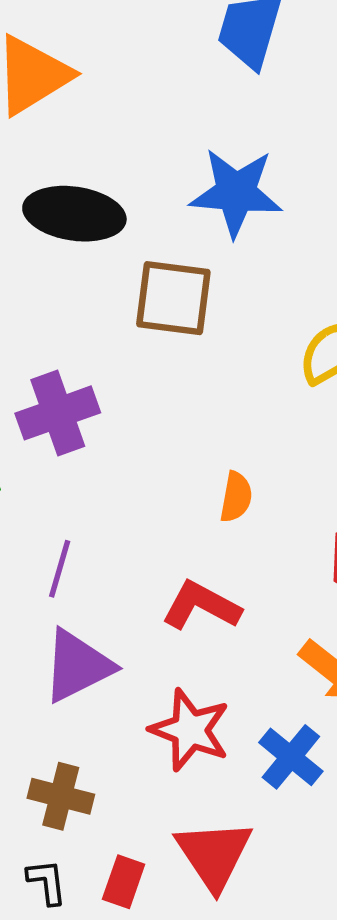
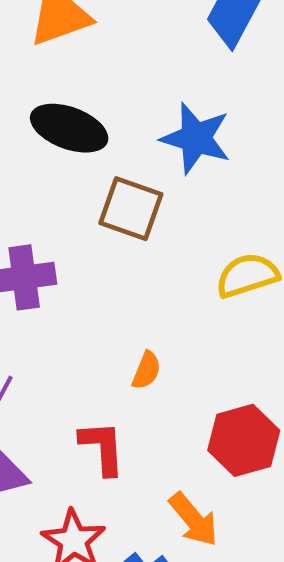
red L-shape: (201, 606) -> (102, 448), turned 46

